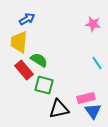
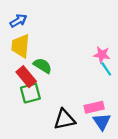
blue arrow: (27, 19) -> (18, 21), moved
pink star: (93, 24) -> (102, 55), moved
green square: (44, 85) -> (30, 93), moved, turned -30

